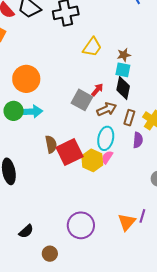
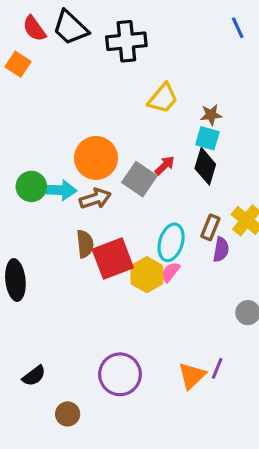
orange circle: (26, 79) -> (96, 158), moved
brown arrow: (107, 109) -> (95, 199), moved
brown rectangle: (129, 118) -> (210, 227), moved

